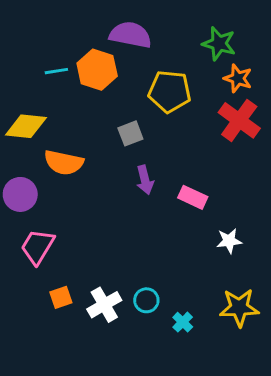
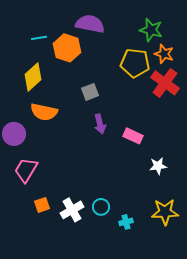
cyan line: (56, 71) -> (39, 38), moved
yellow pentagon: (170, 91) -> (135, 63), moved
yellow diamond: (26, 126) -> (33, 77), moved, turned -48
cyan cross: (183, 322) -> (126, 222), turned 32

